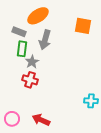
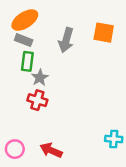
orange ellipse: (38, 16) -> (25, 20), moved
gray arrow: (45, 40) -> (66, 40), moved
cyan cross: (91, 101) -> (114, 139), moved

